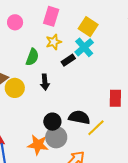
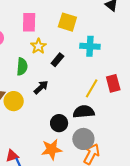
cyan cross: (84, 47) -> (90, 46), moved, turned -30
black arrow: (45, 82) -> (41, 87), turned -112
yellow line: (96, 128) -> (92, 88), moved
gray circle: (56, 137) -> (83, 139), moved

